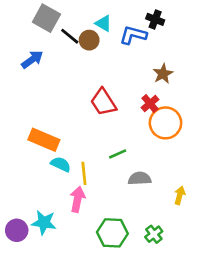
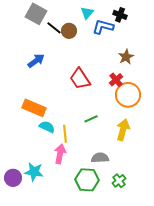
cyan triangle: (103, 23) -> (87, 13), moved, turned 40
blue arrow: (32, 60) -> (36, 61), moved
gray semicircle: (140, 179) -> (100, 158), moved
yellow arrow: (180, 195) -> (123, 130), moved, size x1.5

